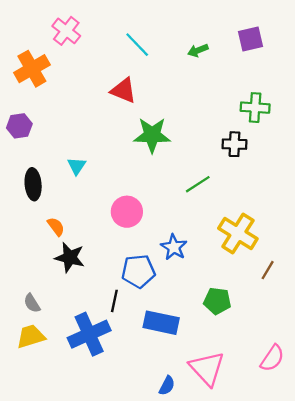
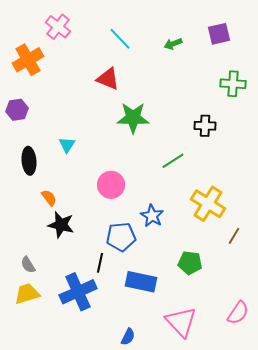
green cross: (255, 108) -> (233, 84), moved
blue semicircle: (167, 386) -> (128, 337), moved

